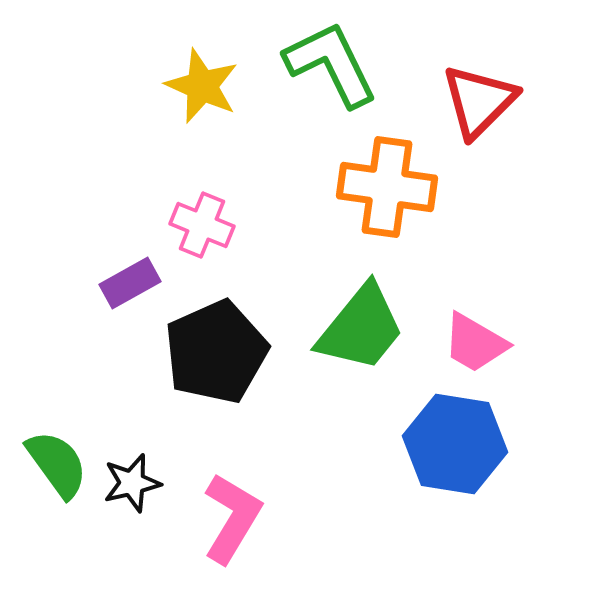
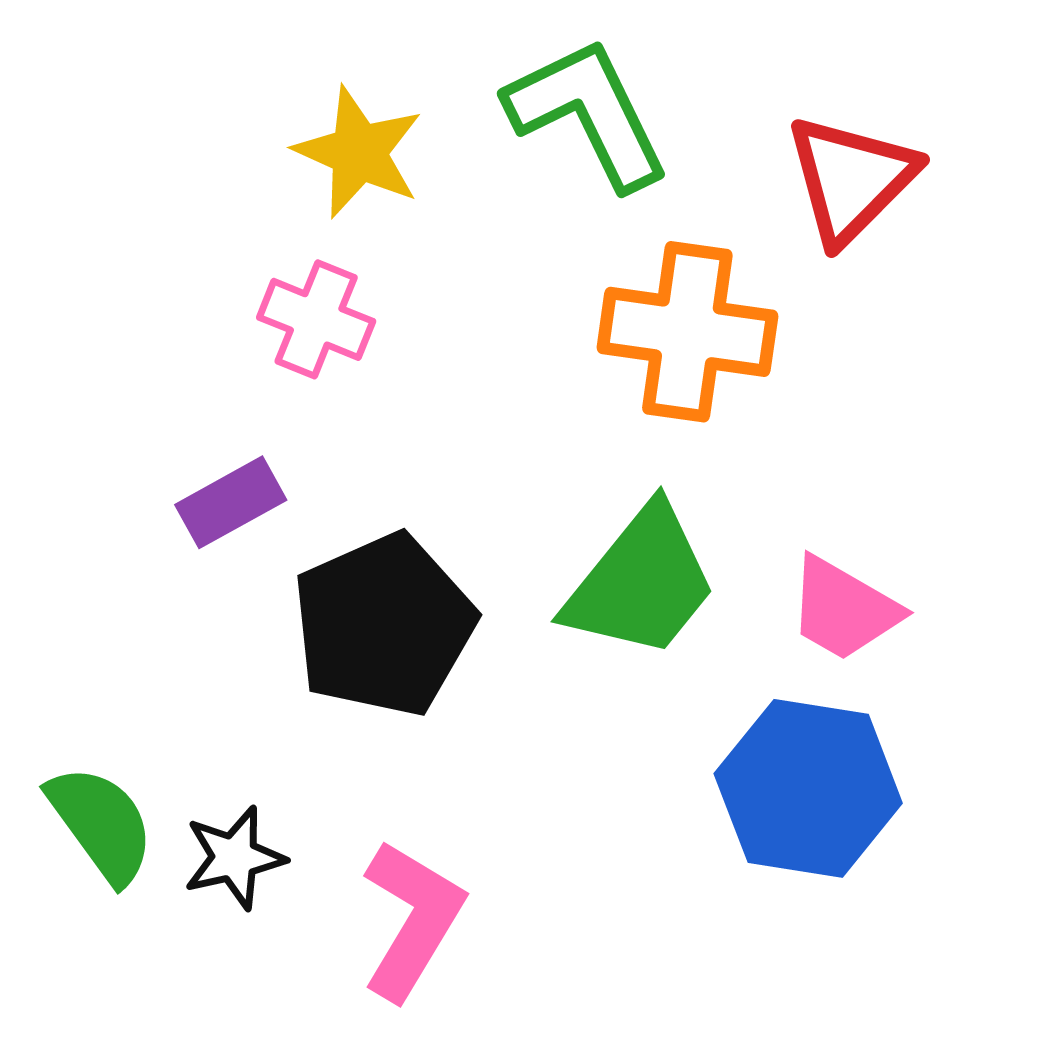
pink cross: (202, 225) -> (316, 319), moved

